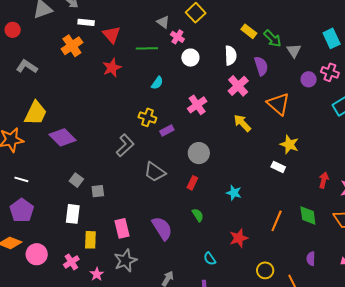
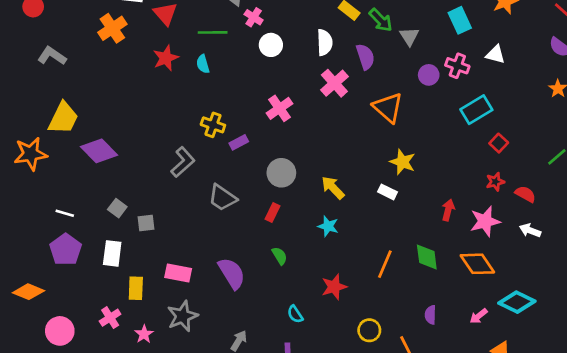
cyan semicircle: (157, 83) -> (203, 64), moved, turned 128
yellow arrow: (242, 123) -> (333, 188), moved
white line: (21, 179) -> (65, 213), moved
purple pentagon: (22, 210) -> (66, 250), moved
pink rectangle: (122, 228) -> (178, 273), turned -66
pink circle: (37, 254) -> (60, 331), moved

